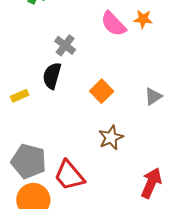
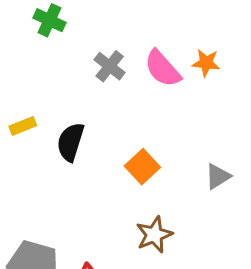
gray cross: (65, 45) -> (110, 66), moved
yellow rectangle: (20, 96) -> (23, 126), moved

